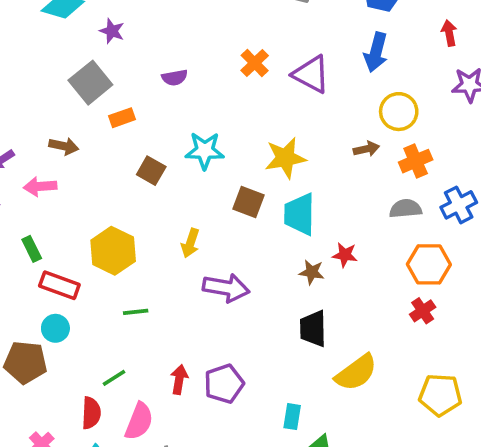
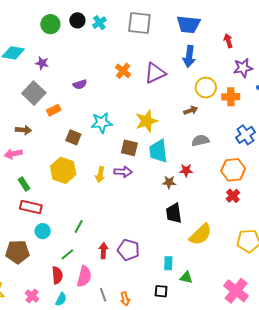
purple triangle: (311, 74) -> (155, 73), turned -45
orange cross: (416, 161) -> (231, 97), moved, turned 30
gray semicircle: (406, 209) -> (200, 140), moved
green rectangle: (32, 249) -> (24, 184), moved
yellow hexagon: (113, 251) -> (63, 170), moved
purple arrow: (226, 288) -> (123, 172), moved, size x0.7
green line: (136, 312) -> (79, 226), moved, turned -48
cyan circle: (55, 328) -> (43, 231), moved
purple pentagon: (224, 384) -> (128, 250), turned -30

